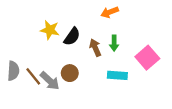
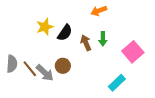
yellow star: (50, 30) -> (45, 27), turned -30
cyan rectangle: (117, 75) -> (117, 83), moved, turned -48

